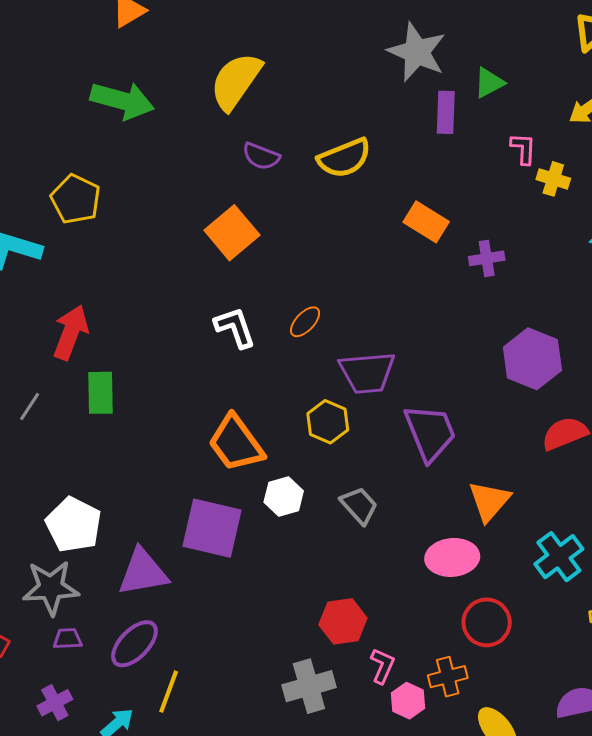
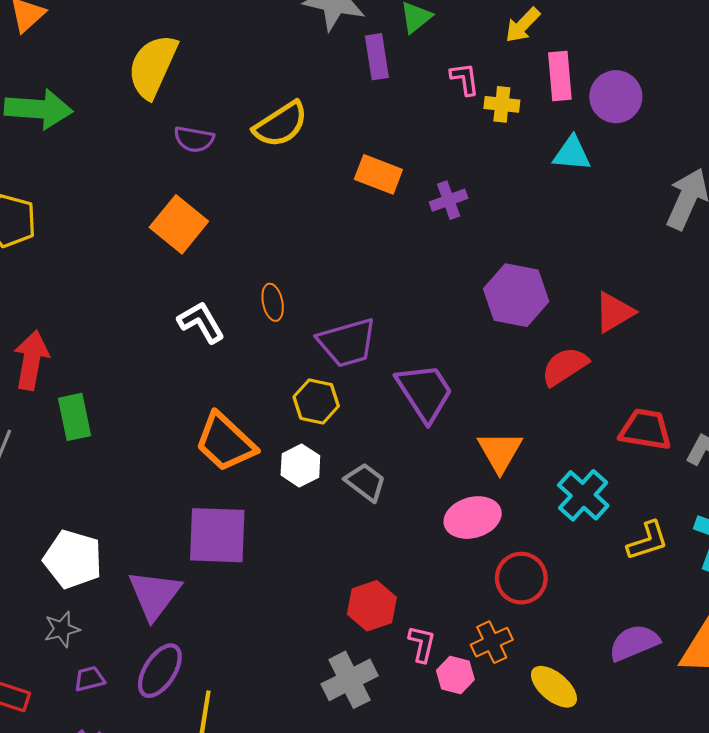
orange ellipse: (305, 322) -> (273, 302), turned -44
white hexagon: (284, 496) -> (300, 465), moved
purple triangle: (143, 572) -> (154, 595), turned -32
gray star: (51, 588) -> (62, 629), size x0.6

